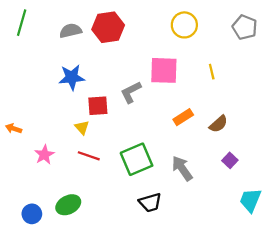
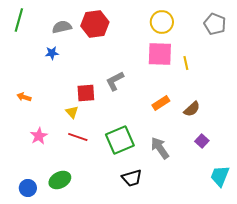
pink square: (164, 70) -> (160, 54), moved
blue star: (72, 77) -> (52, 53), moved, size x0.6
orange arrow: (14, 129) -> (24, 97), moved

